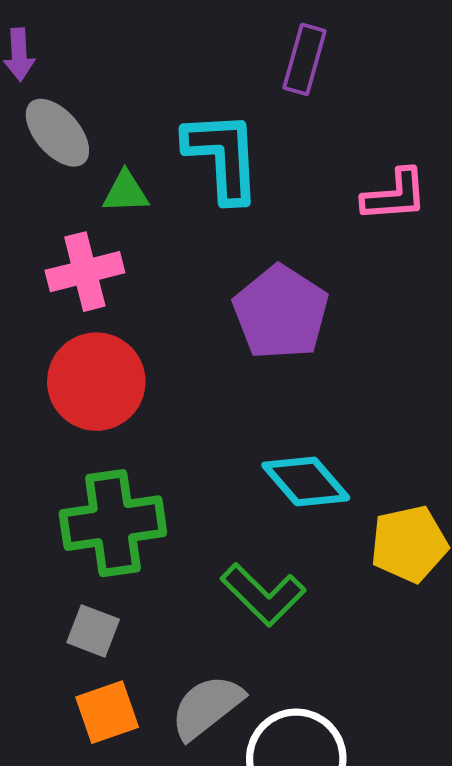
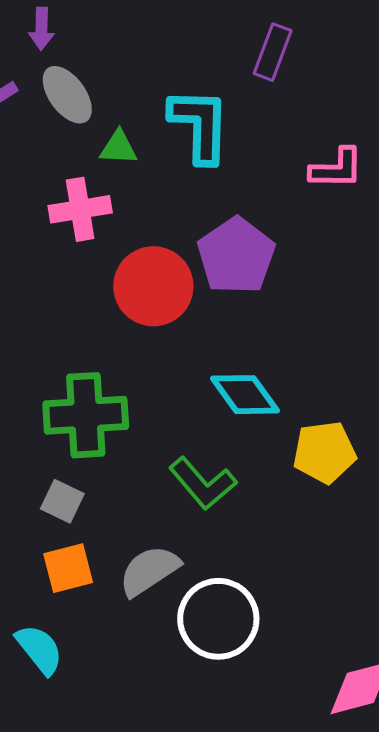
red circle: (96, 382) -> (153, 286), moved

